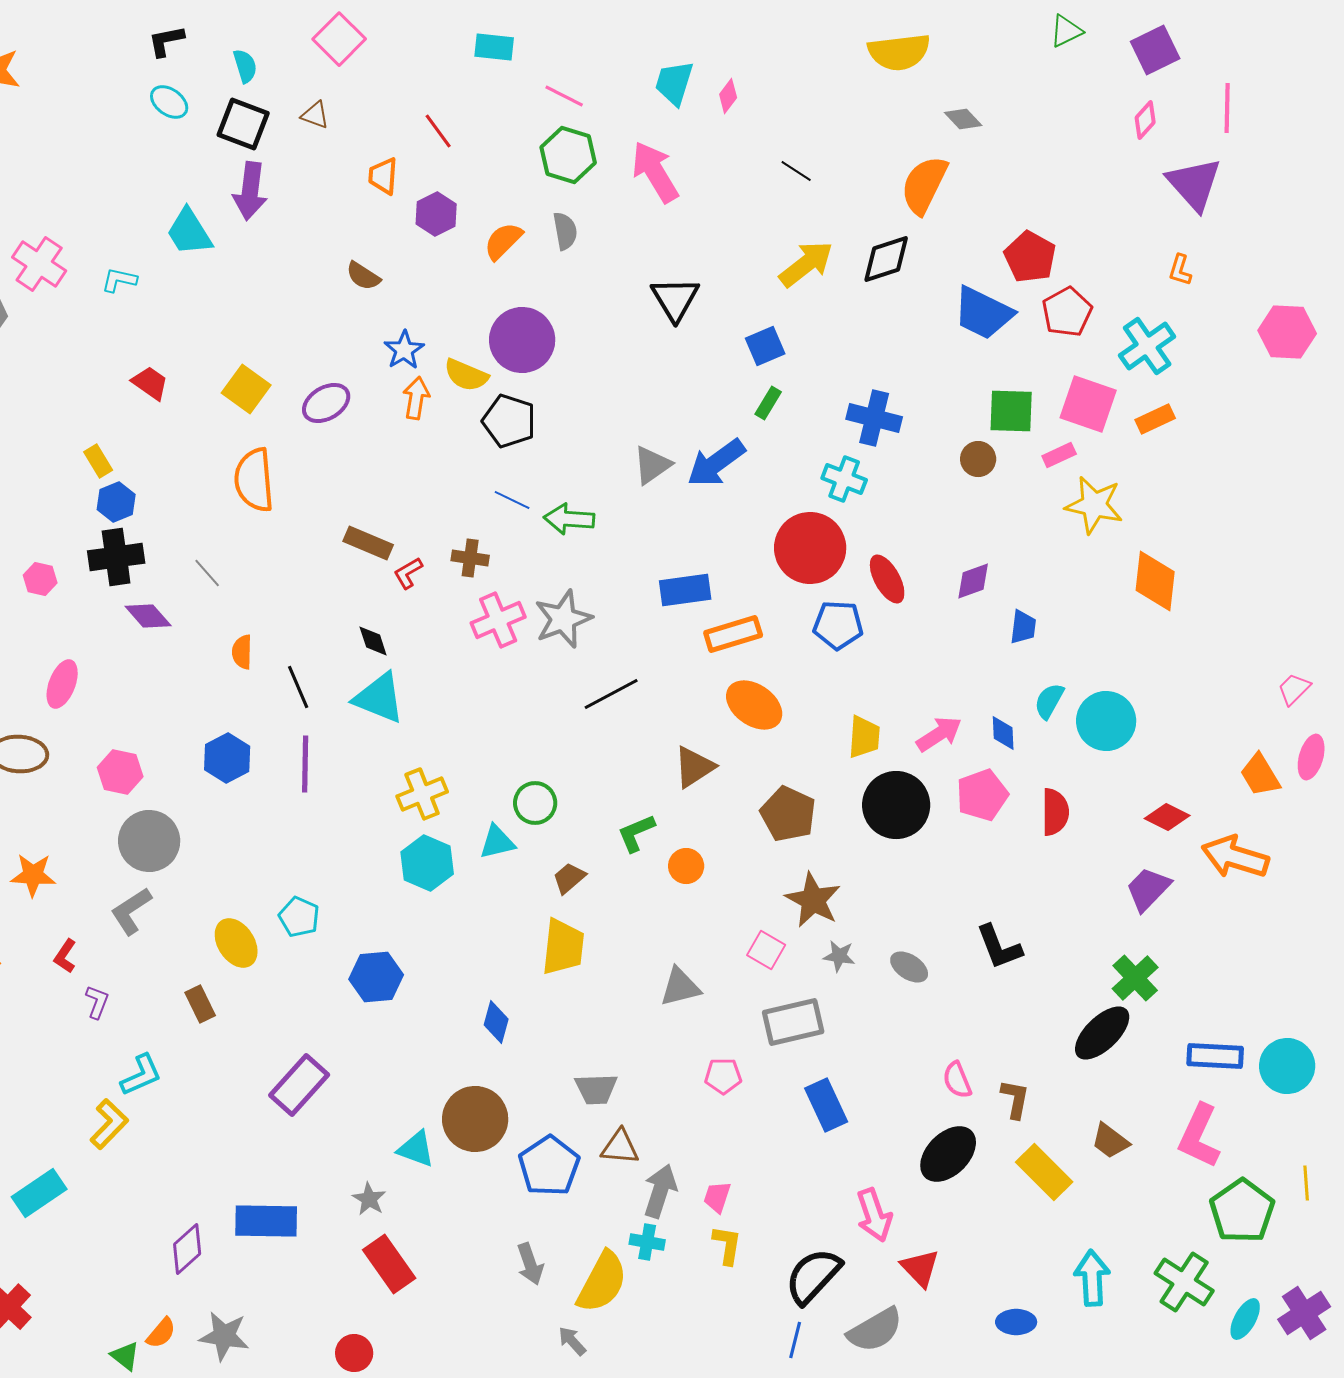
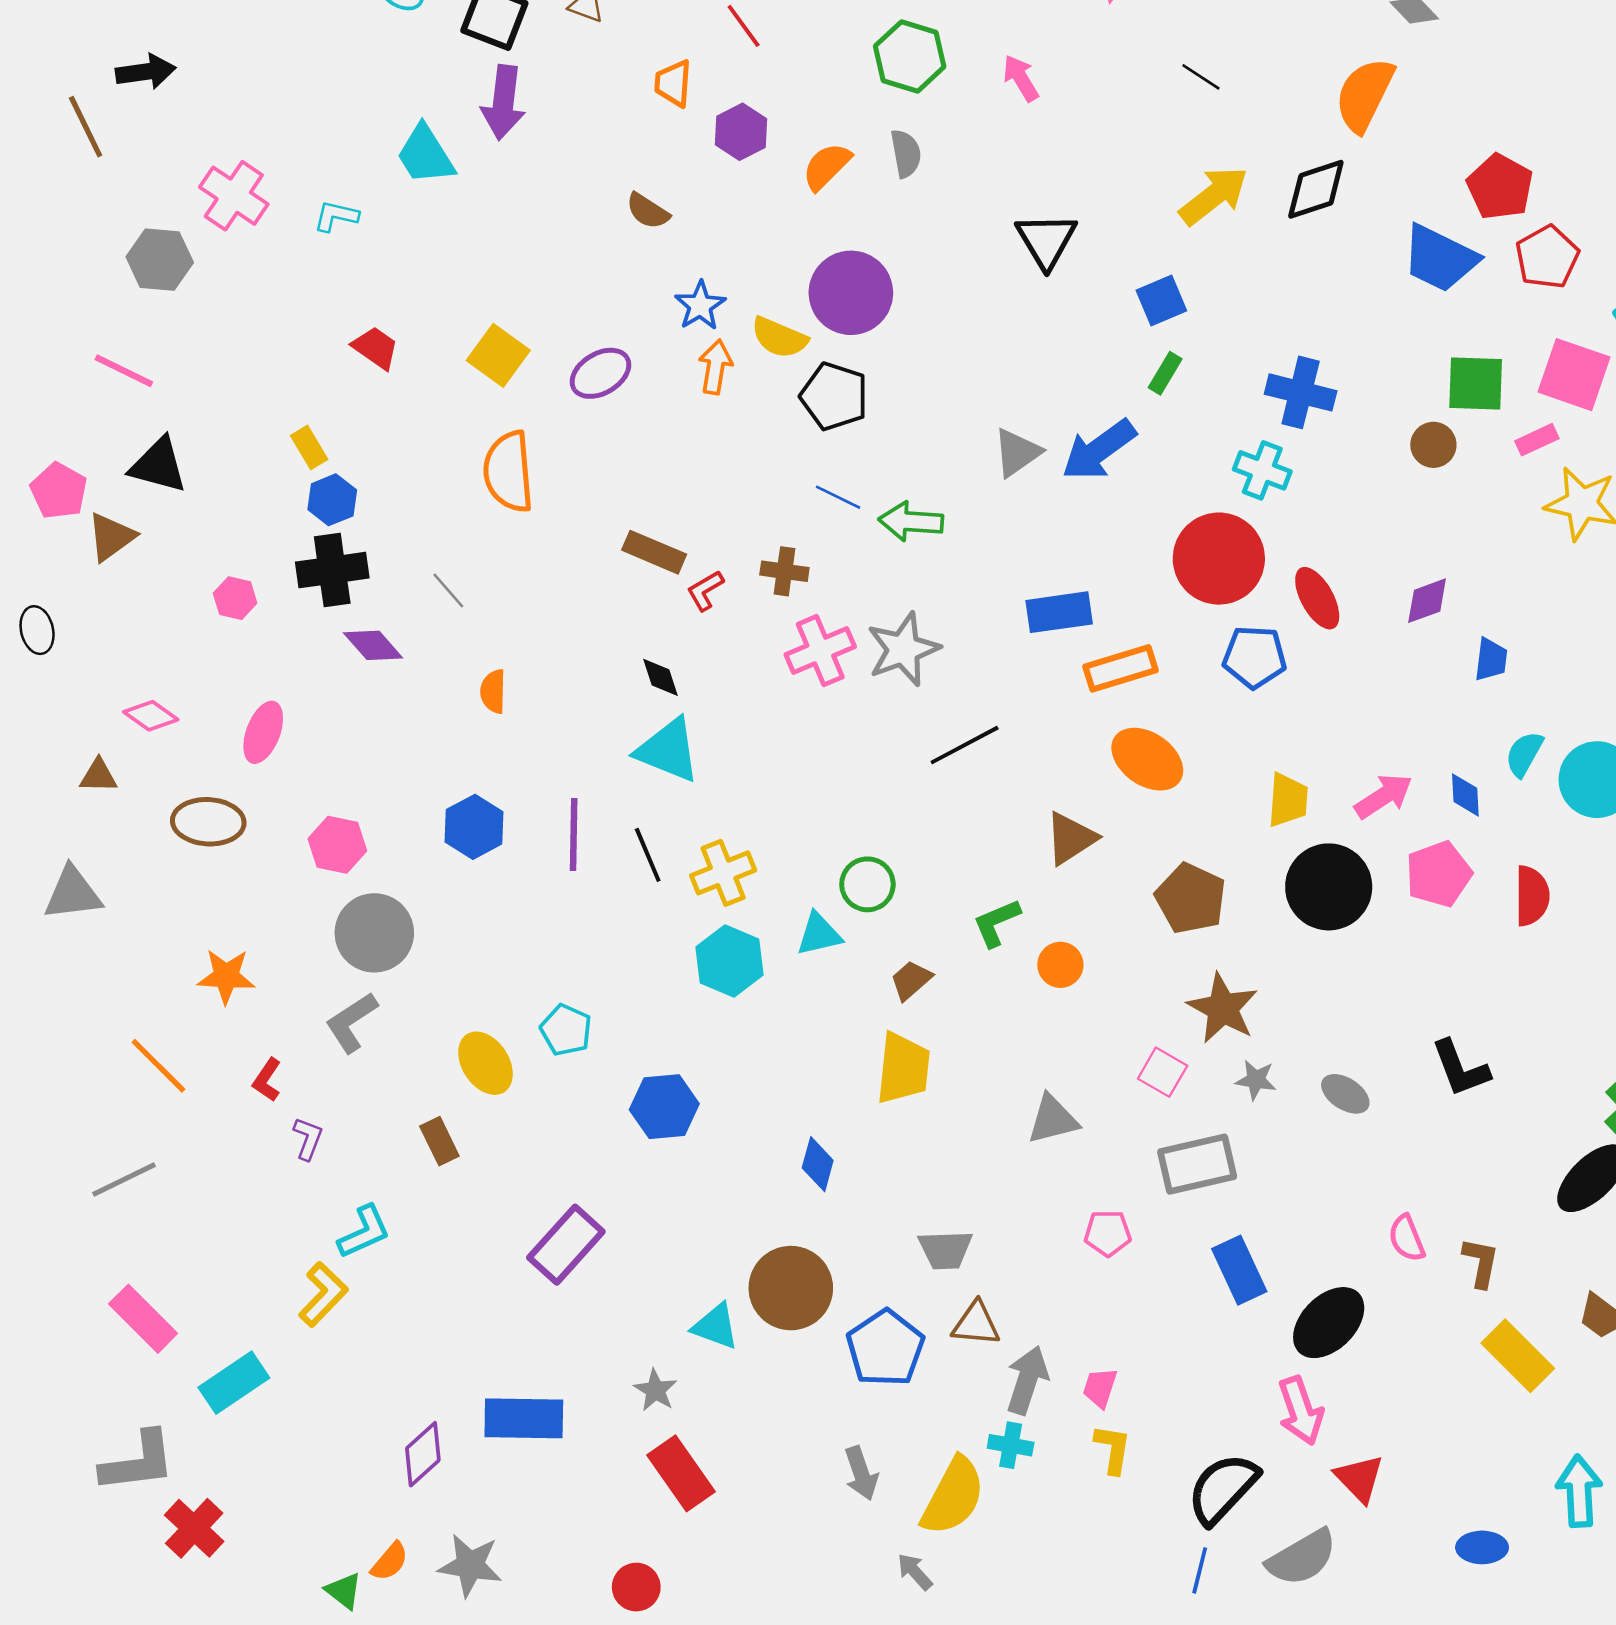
pink arrow: (655, 172) -> (1021, 78), size x0.6
black line: (298, 687) -> (648, 855), moved
black ellipse: (948, 1154) -> (1329, 1323), moved

